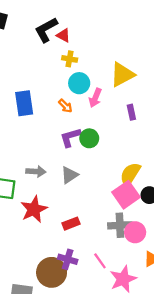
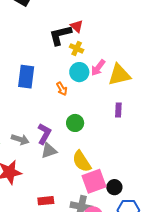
black L-shape: (46, 30) -> (60, 35), moved
pink arrow: (95, 98) -> (98, 68), moved
purple L-shape: (70, 137) -> (44, 134), moved, turned 120
yellow semicircle: (130, 174) -> (82, 161), moved, turned -80
red rectangle: (71, 224) -> (46, 201), moved

